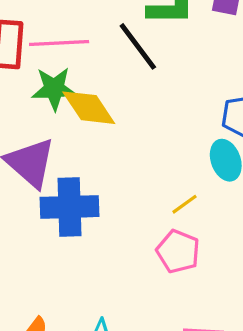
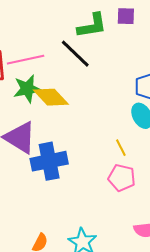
yellow line: (185, 204) -> (121, 148), turned -72

